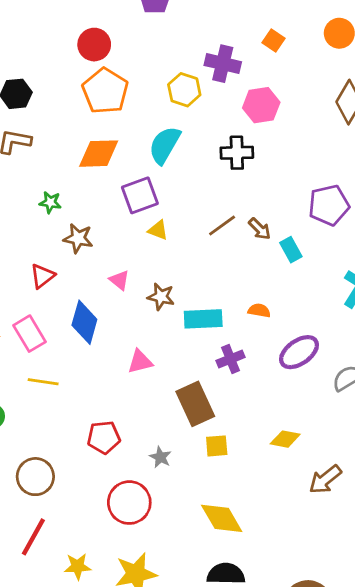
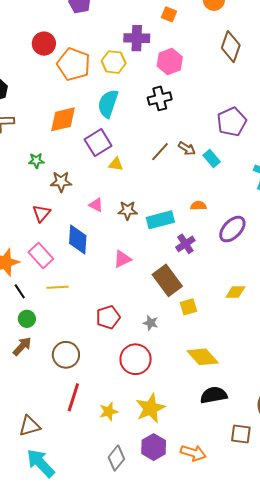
orange pentagon: (105, 91) -> (74, 64), moved

